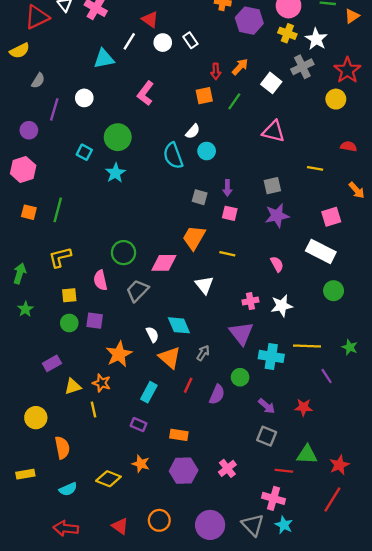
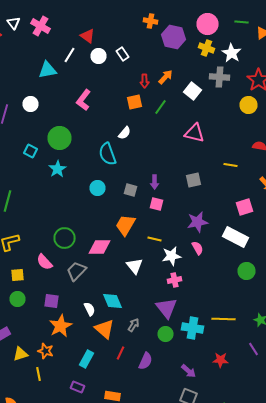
gray cross: (302, 67) -> (220, 77), turned 30
cyan circle: (207, 151) -> (98, 188), moved
purple star: (277, 216) -> (198, 222), moved
pink semicircle: (100, 280) -> (44, 262), turned -30
white star: (282, 306) -> (172, 256), moved
purple square: (95, 321) -> (52, 301), moved
purple line: (327, 376) -> (254, 349), moved
green circle: (240, 377) -> (166, 334), moved
red star: (304, 407) -> (220, 360), moved

